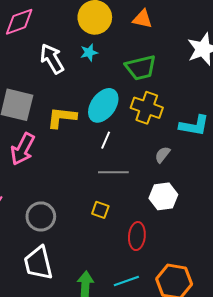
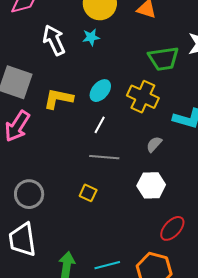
green trapezoid: (141, 68) -> (164, 59), moved
cyan ellipse: (103, 105) -> (100, 91), size x0.7
red ellipse: (137, 236) -> (172, 228), moved, turned 32

